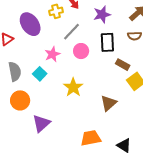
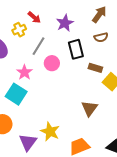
cyan square: (40, 74) -> (16, 94), size x1.5
yellow star: (73, 87) -> (50, 132), moved

